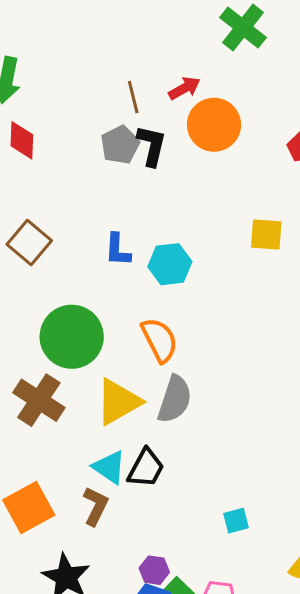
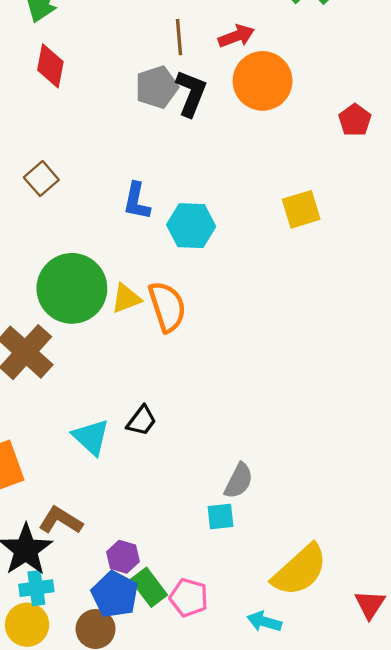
yellow square: (266, 234) -> (301, 209), turned -30
brown square: (29, 243) -> (41, 179), size x0.7
gray semicircle: (175, 399) -> (239, 481), moved, size x0.7
yellow triangle: (118, 402) -> (126, 298), moved, size x0.6
black trapezoid: (146, 468) -> (142, 421), moved, size x0.7
brown L-shape: (96, 506) -> (61, 520), moved, turned -93

